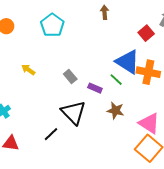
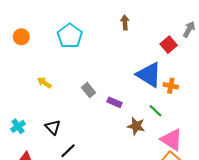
orange cross: (148, 72) -> (171, 86), size x0.6
green line: (116, 80) -> (155, 111), moved
black triangle: (73, 113) -> (53, 127), moved, size x0.6

